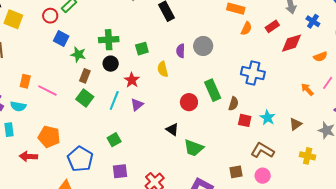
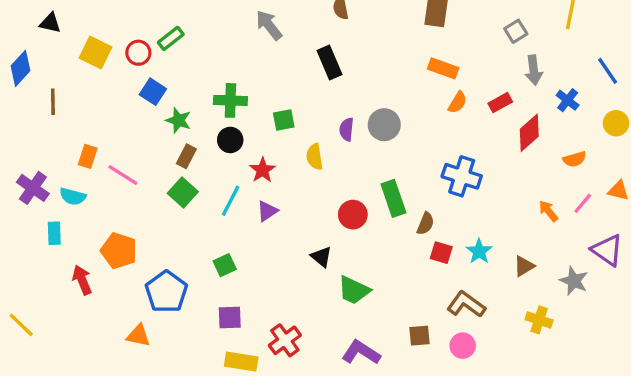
yellow square: (13, 19) -> (96, 53), moved
red diamond: (291, 43) -> (529, 133), turned -30
red arrow: (28, 156) -> (82, 280), turned 60

